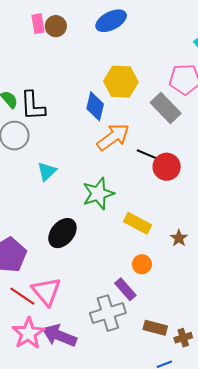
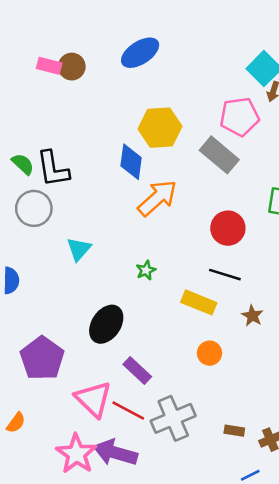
pink rectangle: (38, 24) -> (49, 66), turned -60
black line: (149, 155) -> (225, 275), moved
green star: (98, 194) -> (146, 270), size x0.5
purple rectangle: (125, 289) -> (137, 371), moved
red line: (22, 296) -> (128, 410), moved
brown rectangle: (155, 328) -> (234, 431), size x0.7

